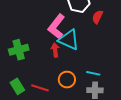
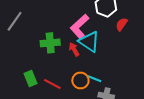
green cross: (19, 50) -> (50, 43), moved
red arrow: (55, 50) -> (74, 49), turned -32
cyan line: (93, 73) -> (95, 79), moved

